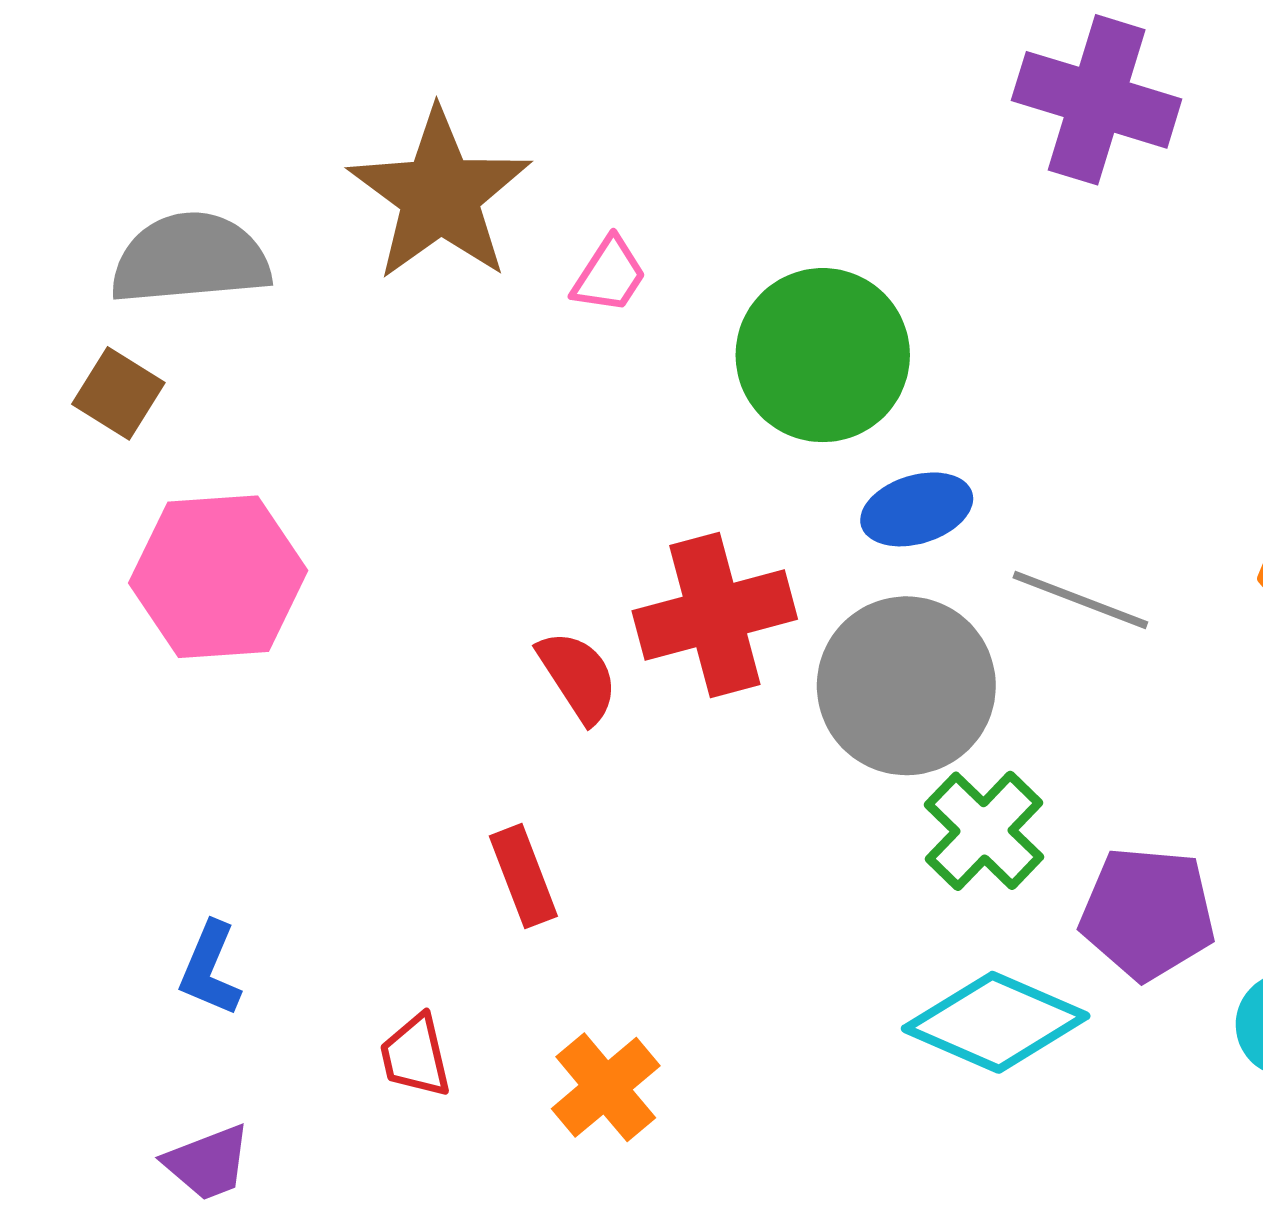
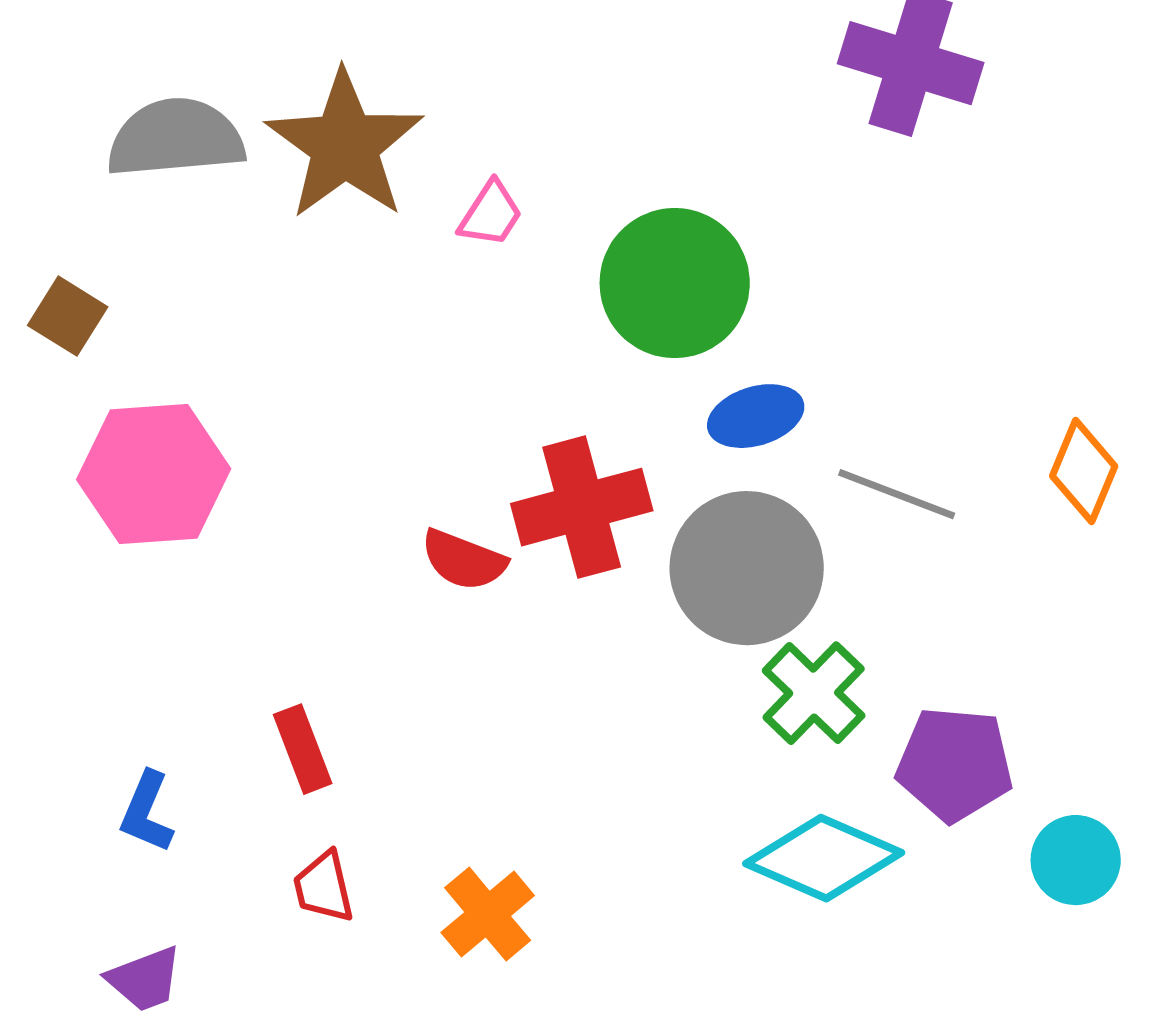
gray semicircle: (190, 259) -> (176, 138), moved
red semicircle: (578, 677) -> (464, 560), turned 144
red rectangle: (523, 876) -> (303, 749), moved

